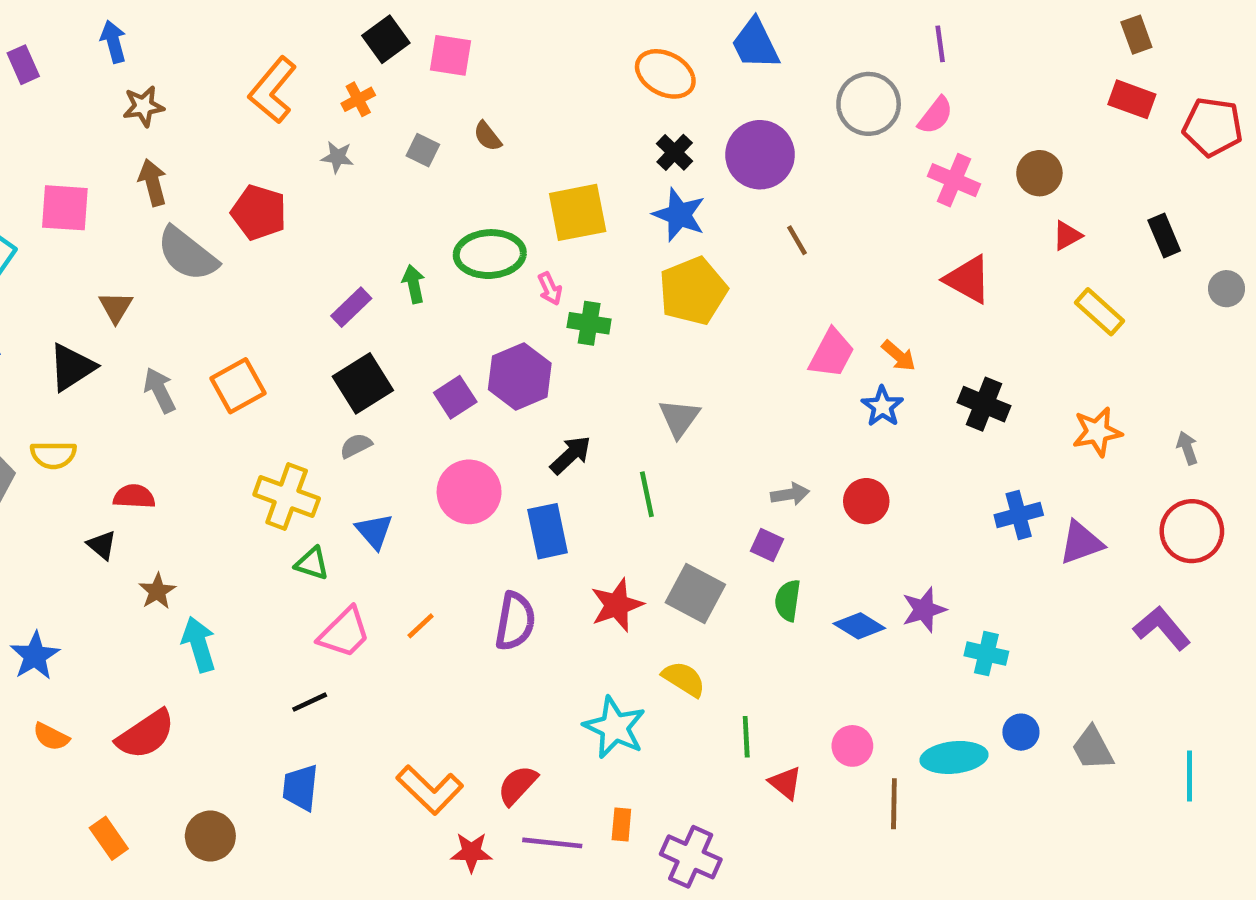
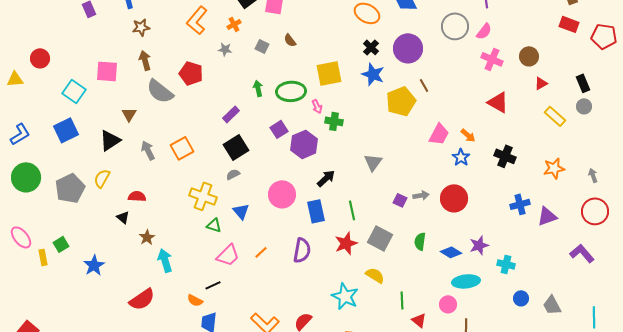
green arrow: (414, 284) -> (258, 88), moved
gray circle: (1227, 289) -> (584, 106), moved
yellow pentagon: (693, 291) -> (401, 101), moved
purple square: (455, 397) -> (279, 129), moved
yellow semicircle: (53, 455) -> (102, 178), turned 120
green line: (647, 494) -> (352, 210), moved
red circle: (866, 501) -> (454, 198), size x1.4
purple square: (767, 545) -> (400, 200), moved
orange semicircle: (51, 737) -> (195, 300), moved
cyan ellipse: (954, 757) -> (466, 281), moved

